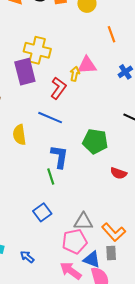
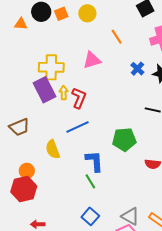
pink triangle: (87, 65) -> (92, 60), moved
yellow arrow: (75, 74) -> (64, 93), moved
blue line: (50, 118) -> (77, 127), turned -35
gray triangle: (83, 222) -> (130, 216), turned 42

